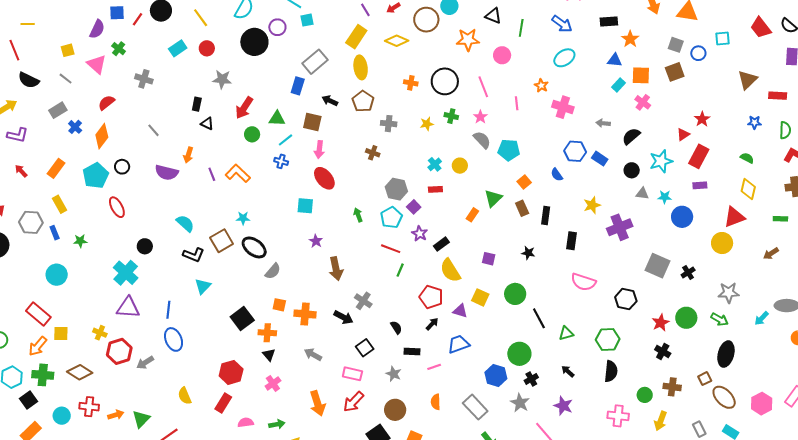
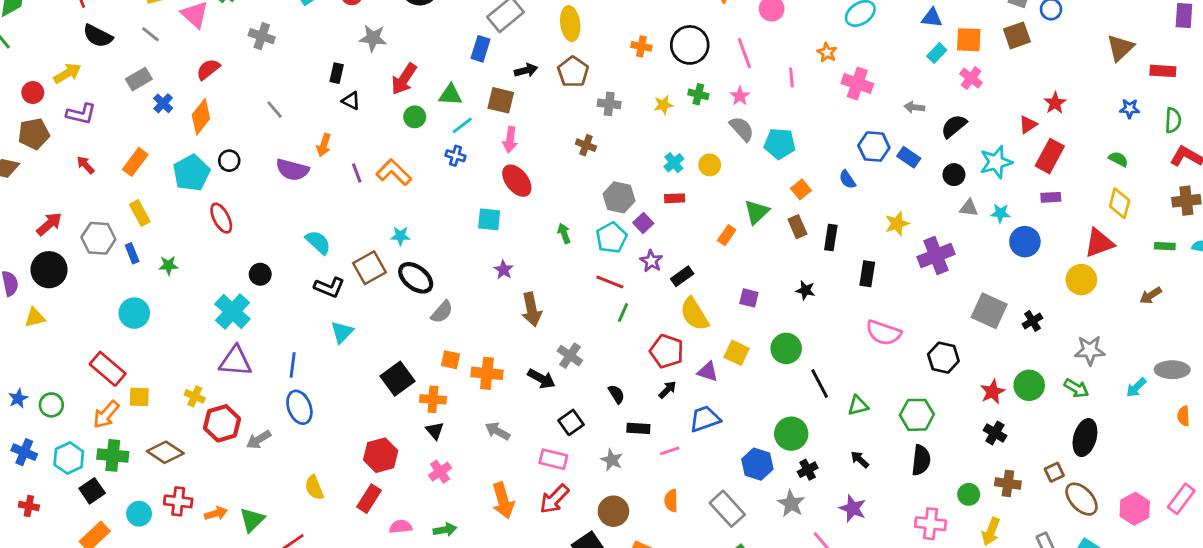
black arrow: (330, 101) -> (526, 70), turned 140

